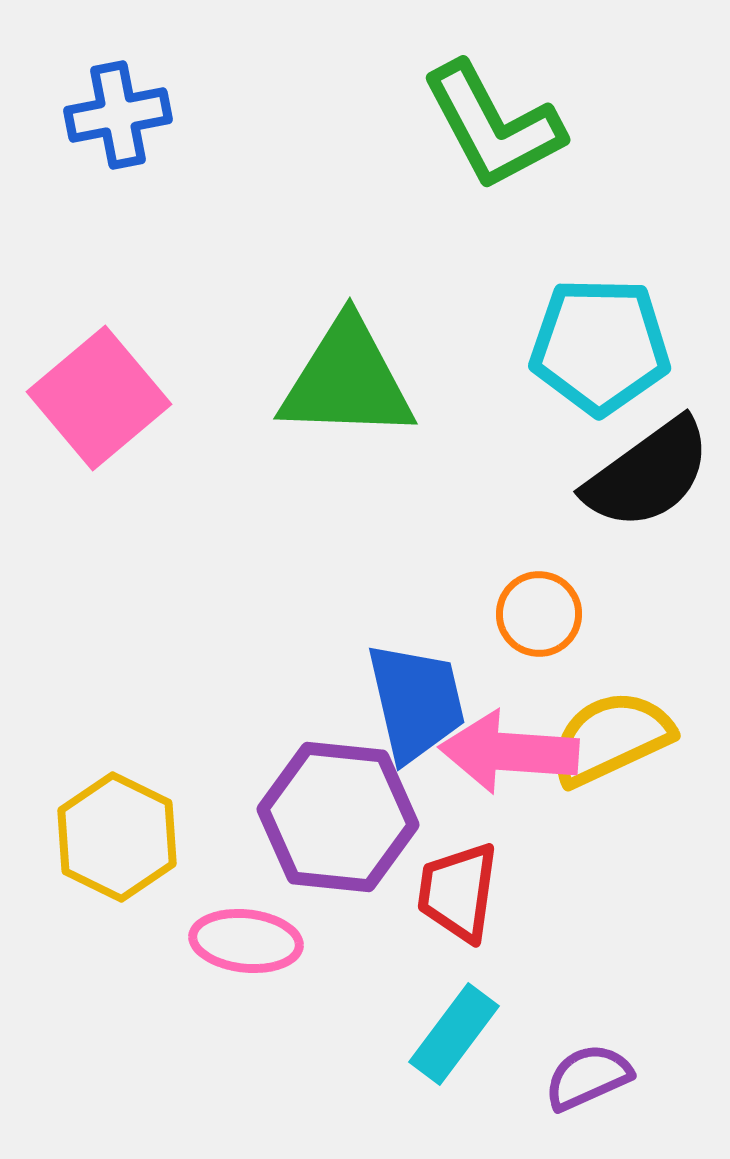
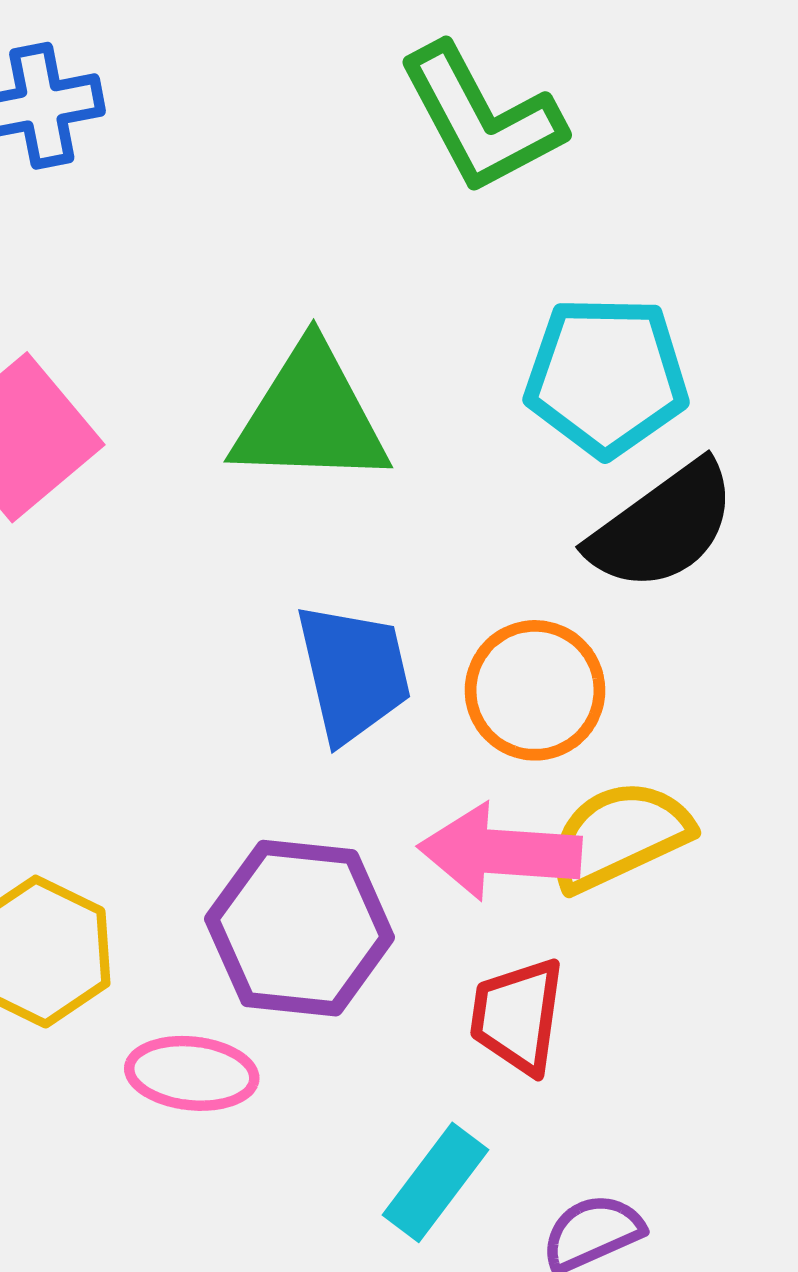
orange circle: (539, 614) -> (535, 690), size x1.4
blue trapezoid: (416, 702) -> (353, 673), moved
red trapezoid: (458, 892) -> (517, 1016), moved

